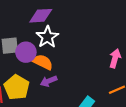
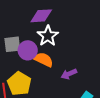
purple arrow: (49, 81) -> (69, 74), moved

